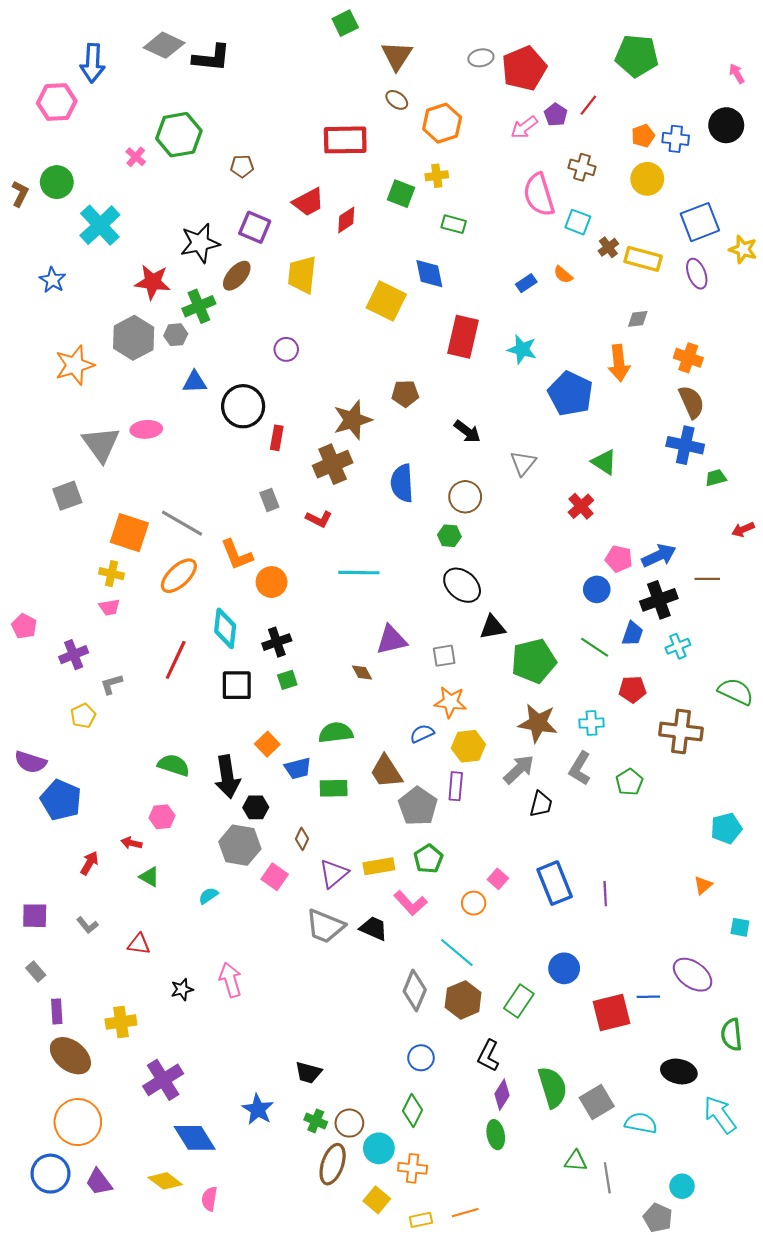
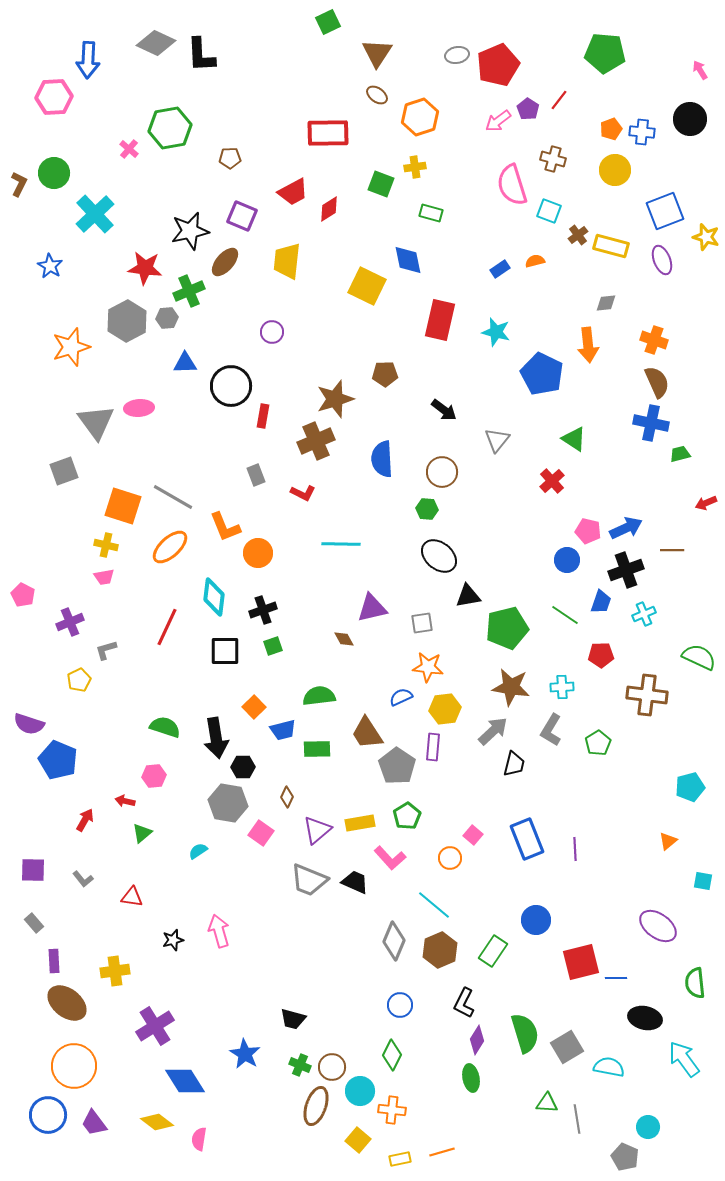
black L-shape: (212, 58) -> (201, 55), turned 81
orange semicircle: (563, 275) -> (535, 261), turned 126
green triangle: (149, 877) -> (142, 833), turned 50
blue line: (648, 997) -> (616, 978), moved

